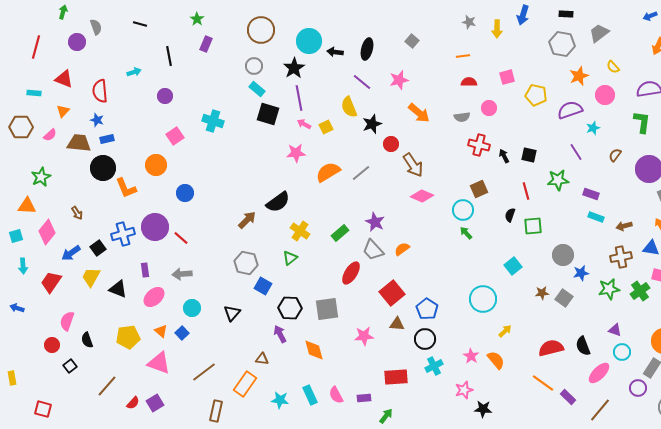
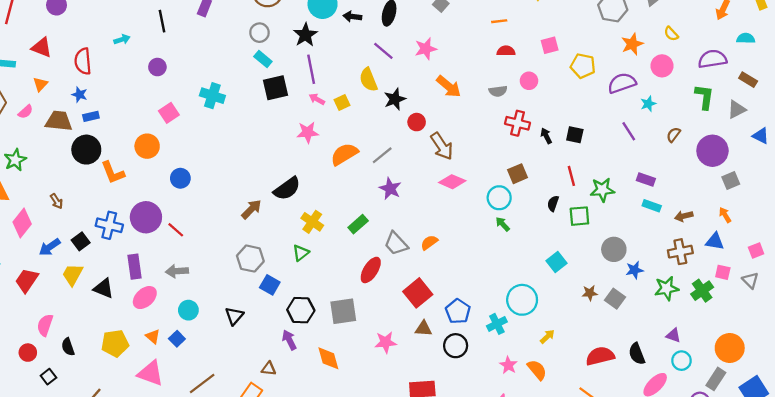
black square: (268, 114) -> (276, 88), turned -30
green star: (558, 180) -> (602, 190), moved
purple star: (375, 222) -> (390, 189), moved
blue cross: (123, 234) -> (109, 225), turned 30
purple rectangle: (145, 270) -> (134, 267), size x1.5
cyan cross: (434, 366) -> (497, 324), moved

